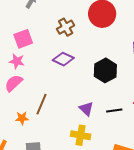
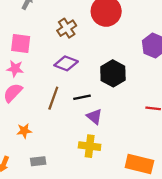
pink square: (23, 39) -> (21, 43), turned 30
brown line: (42, 104) -> (53, 98), moved
black line: (114, 111) -> (82, 97), moved

